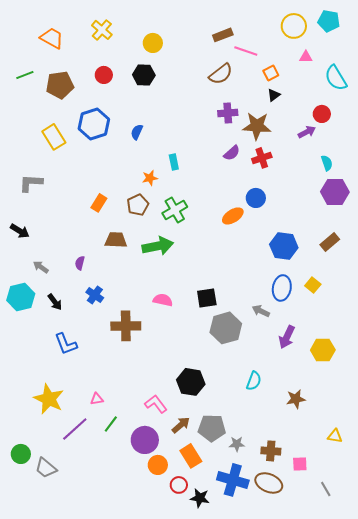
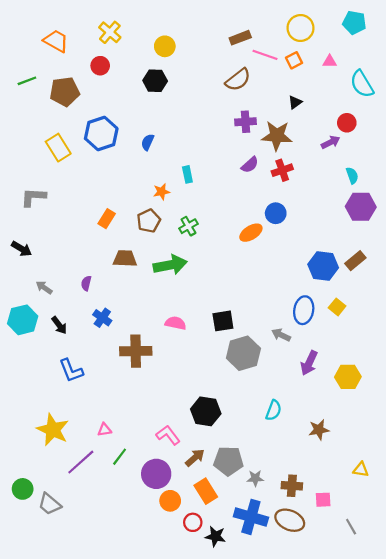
yellow circle: (294, 26) -> (300, 28), moved
orange square: (271, 73) -> (294, 60), moved
red circle: (104, 75) -> (100, 66), moved
green cross: (175, 210) -> (188, 226), size x0.7
blue hexagon: (284, 246) -> (323, 266), moved

